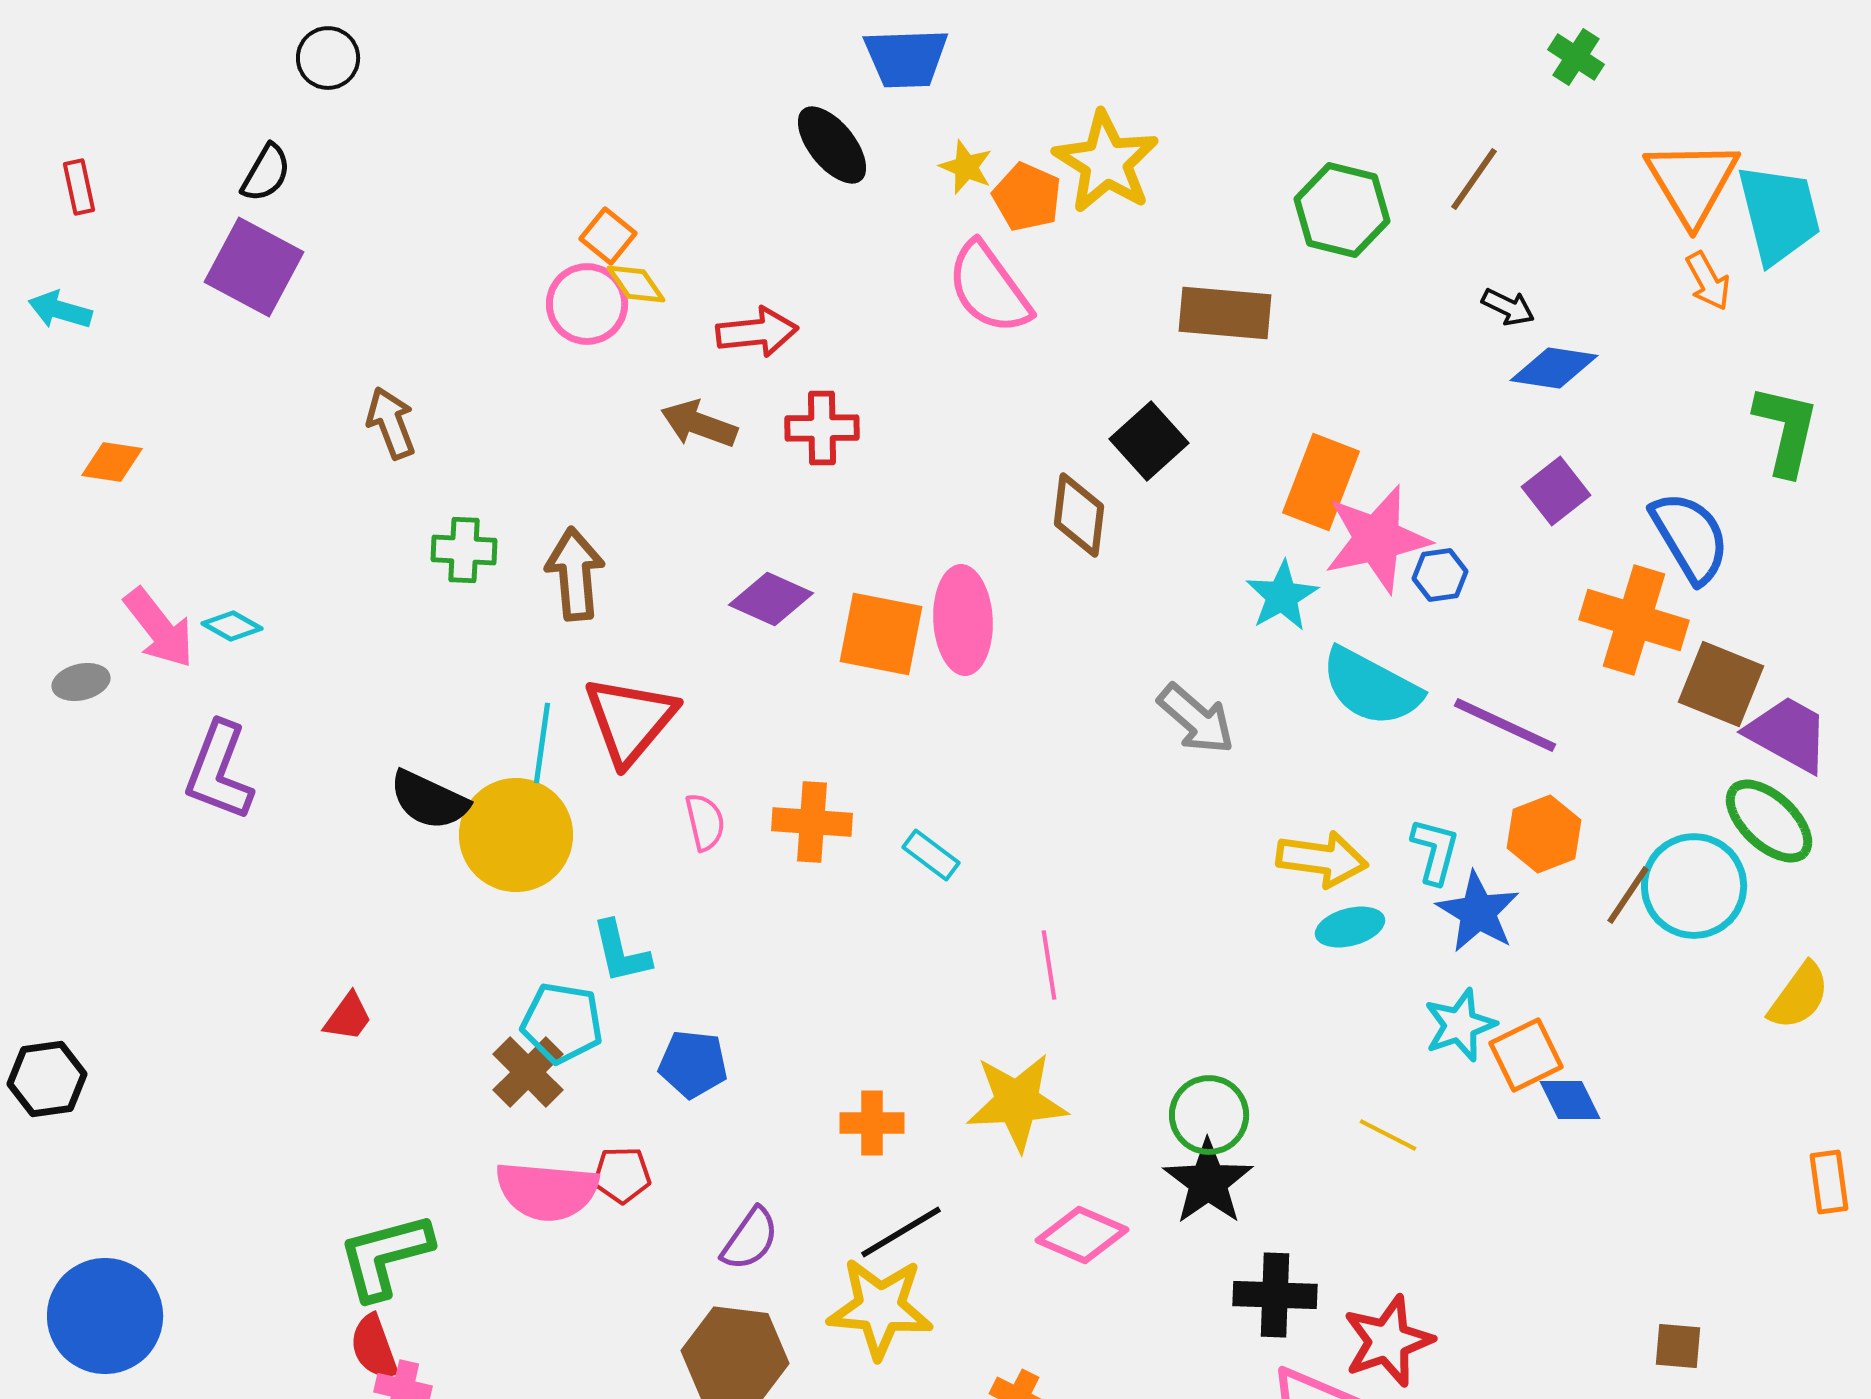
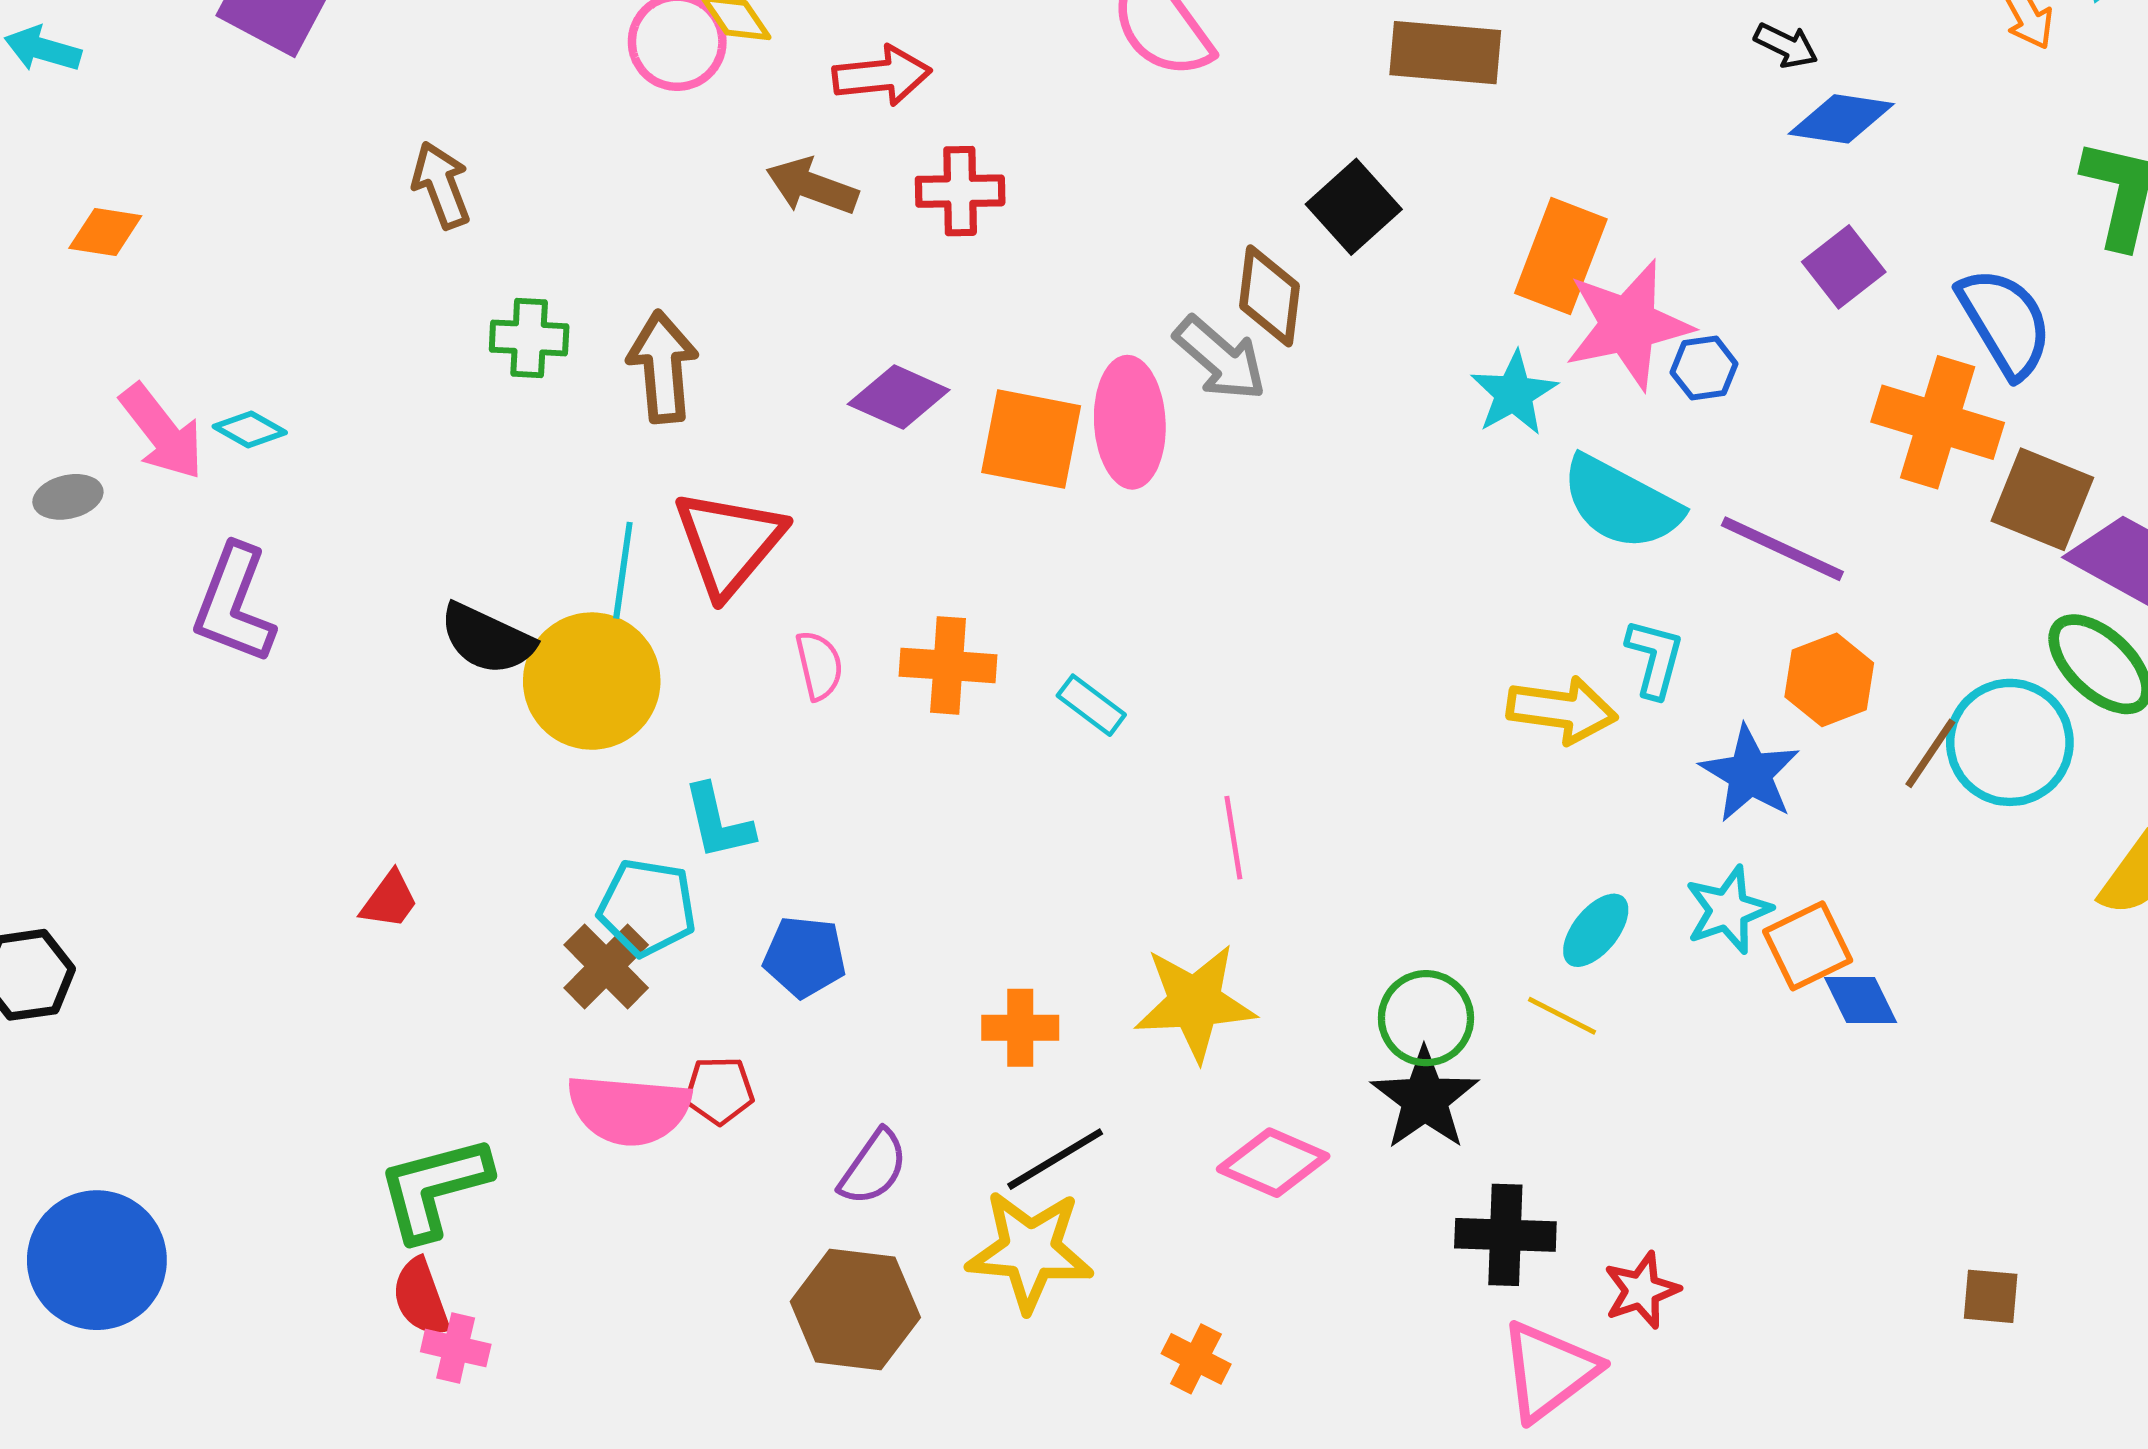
gray arrow: (1196, 719) -> (1220, 358), moved
cyan L-shape: (1435, 851) -> (1655, 658), moved
cyan ellipse: (1350, 927) -> (1596, 930), moved, turned -36
yellow line: (1388, 1135) -> (1562, 1016), moved
red star: (1388, 1341) -> (1641, 1290), size x0.7

